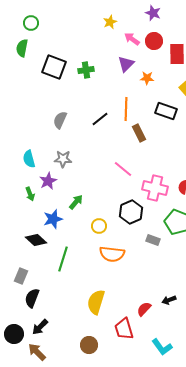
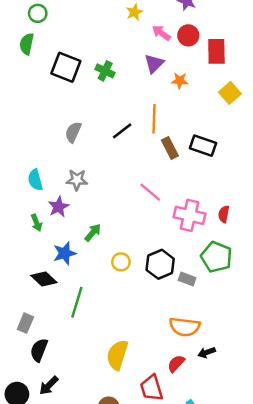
green cross: (86, 70) -> (105, 71), turned 35
black rectangle: (166, 111) -> (203, 146), moved
black hexagon: (131, 212) -> (160, 264), moved
orange semicircle: (112, 254) -> (185, 327), moved

